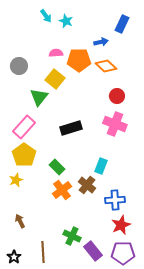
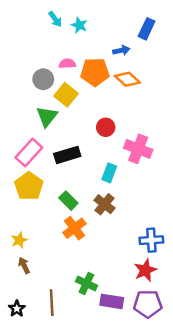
gray circle: (19, 66) -> (43, 79), moved
red circle: (117, 96) -> (106, 127), moved
black rectangle: (71, 128) -> (67, 155), moved
cyan rectangle: (101, 166) -> (109, 173), moved
yellow star: (16, 180) -> (19, 240), moved
brown cross: (87, 185) -> (104, 204), moved
blue cross: (115, 200) -> (151, 240), moved
purple rectangle: (93, 251) -> (112, 301), turned -42

